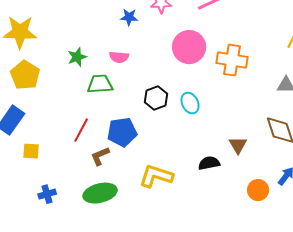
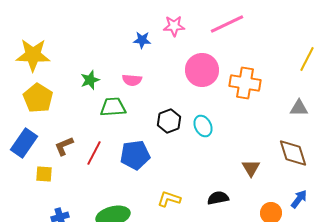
brown L-shape: (100, 156) -> (64, 146), moved
black semicircle: (209, 163) -> (218, 198), moved
yellow L-shape: (156, 176) -> (169, 199), size x0.7

